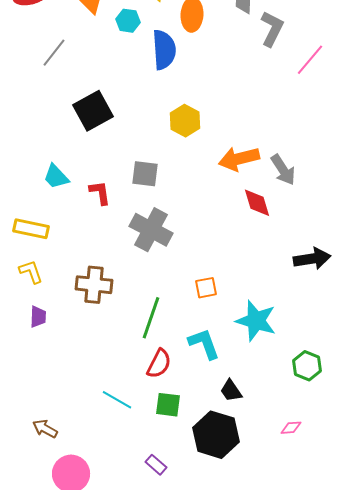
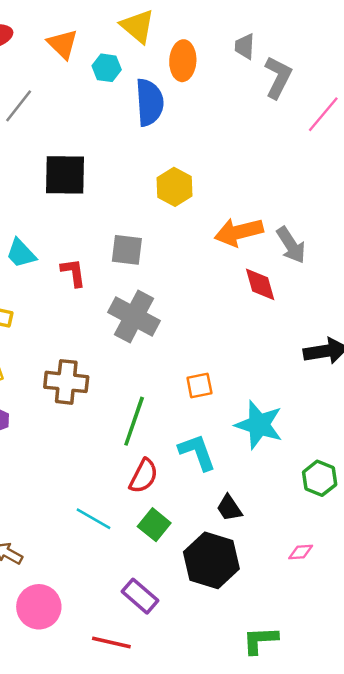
black square: (93, 111) -> (65, 175), turned 30
green square: (168, 405) -> (154, 525), turned 32
purple rectangle: (156, 465) -> (140, 596), size x1.4

